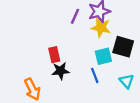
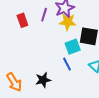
red rectangle: (54, 55) -> (22, 20), moved
black star: (61, 71) -> (43, 80), moved

